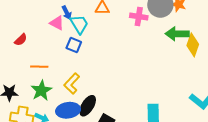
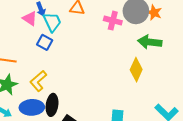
yellow diamond: (193, 45) -> (136, 70), moved
black ellipse: (88, 106) -> (52, 105), turned -30

